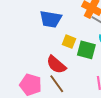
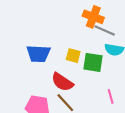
blue trapezoid: (51, 19) -> (38, 54), moved

